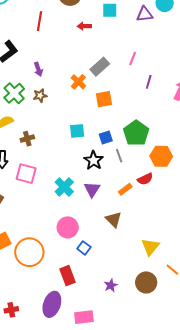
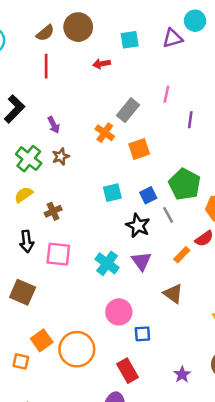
blue square: (84, 248) -> (142, 334), turned -32

